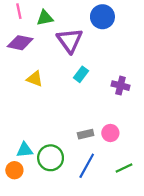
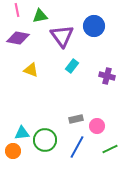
blue circle: (102, 17) -> (94, 26), moved
pink circle: (110, 133) -> (97, 126), moved

